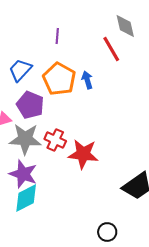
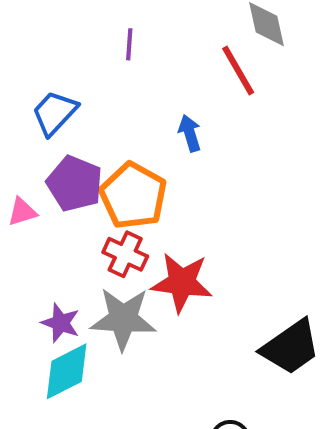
orange pentagon: (59, 79) -> (133, 196), moved
gray star: (25, 139) -> (123, 319), moved
purple star: (23, 174) -> (61, 323), size x0.7

